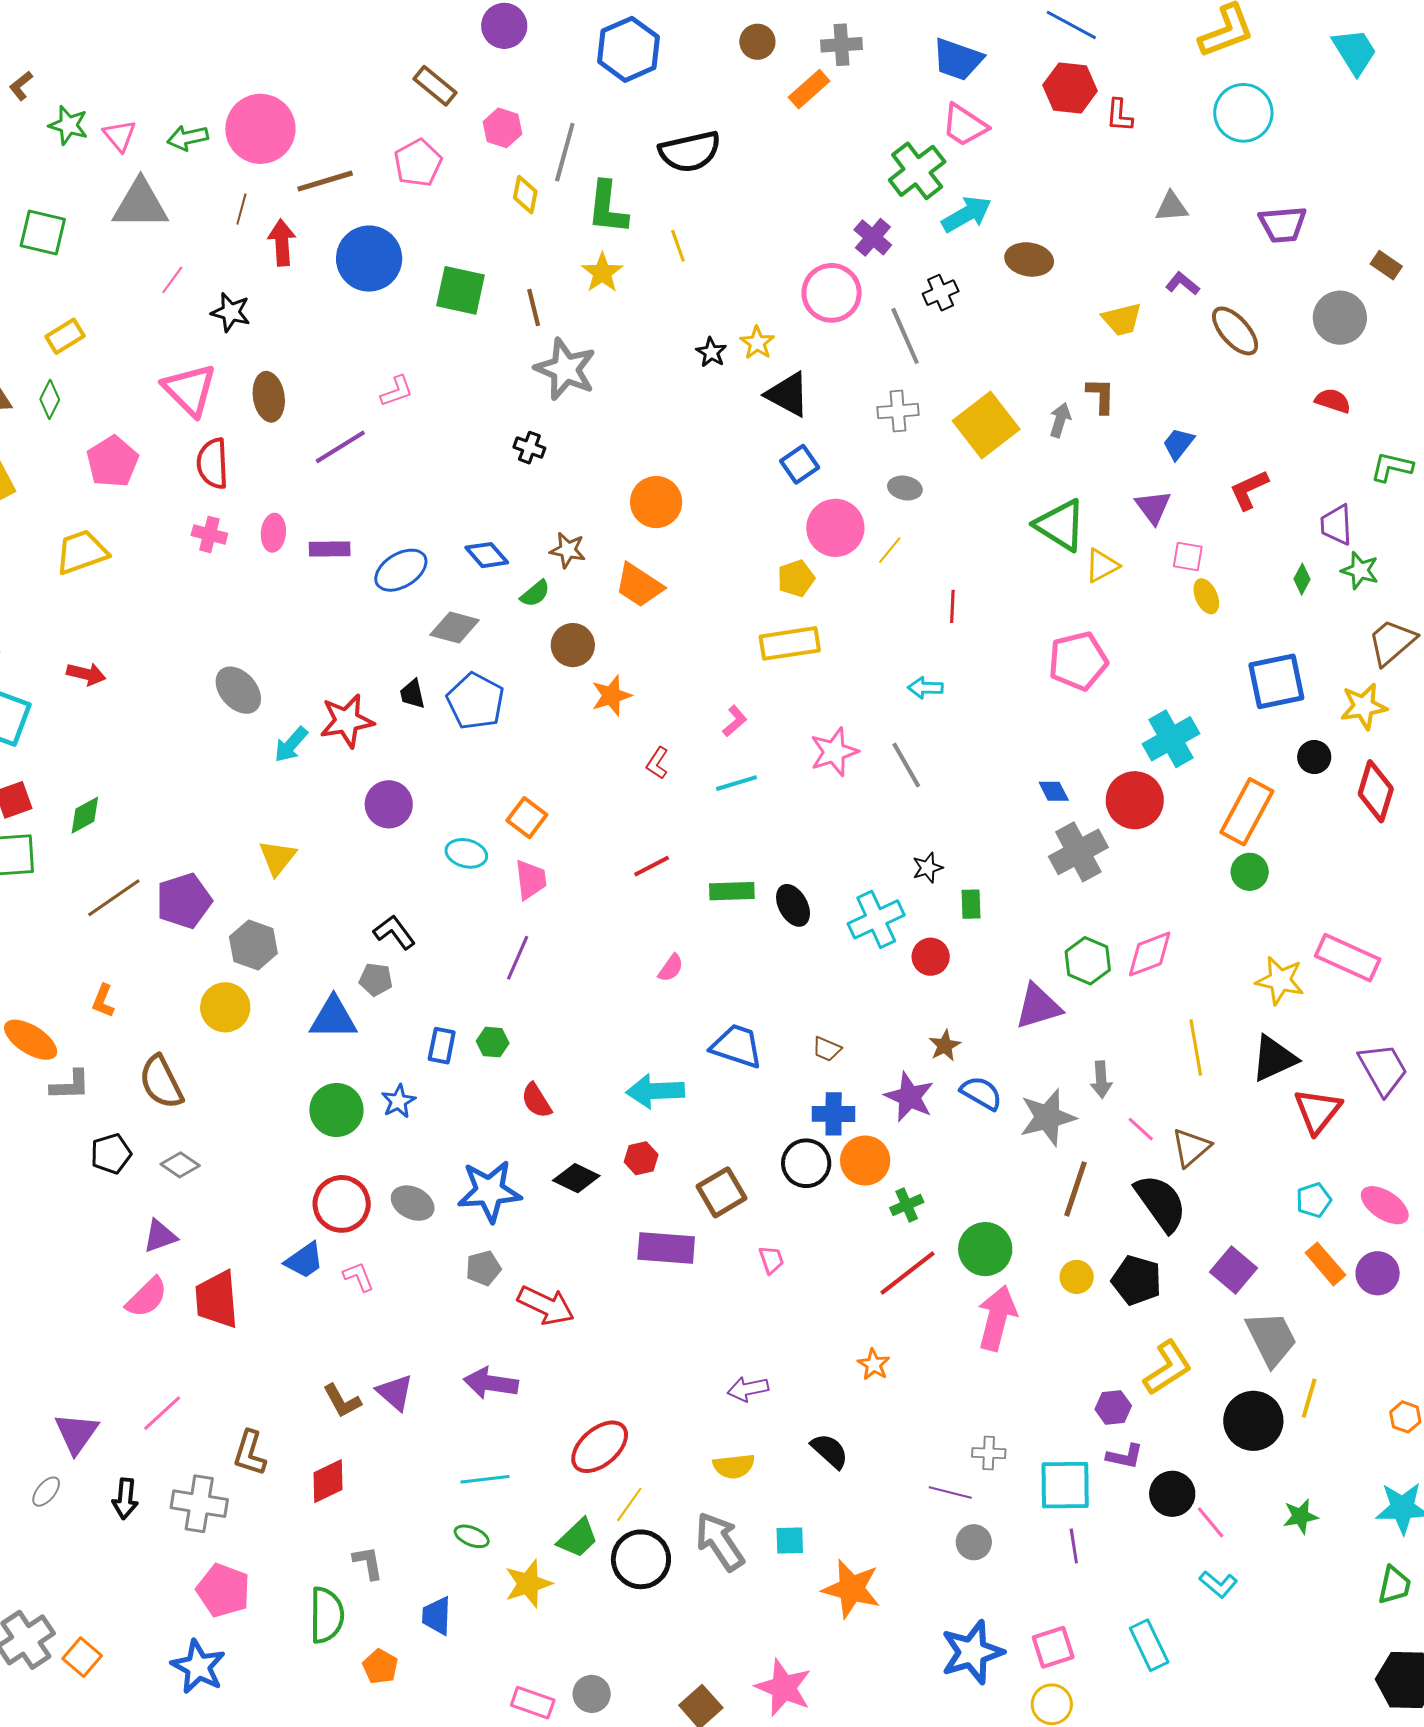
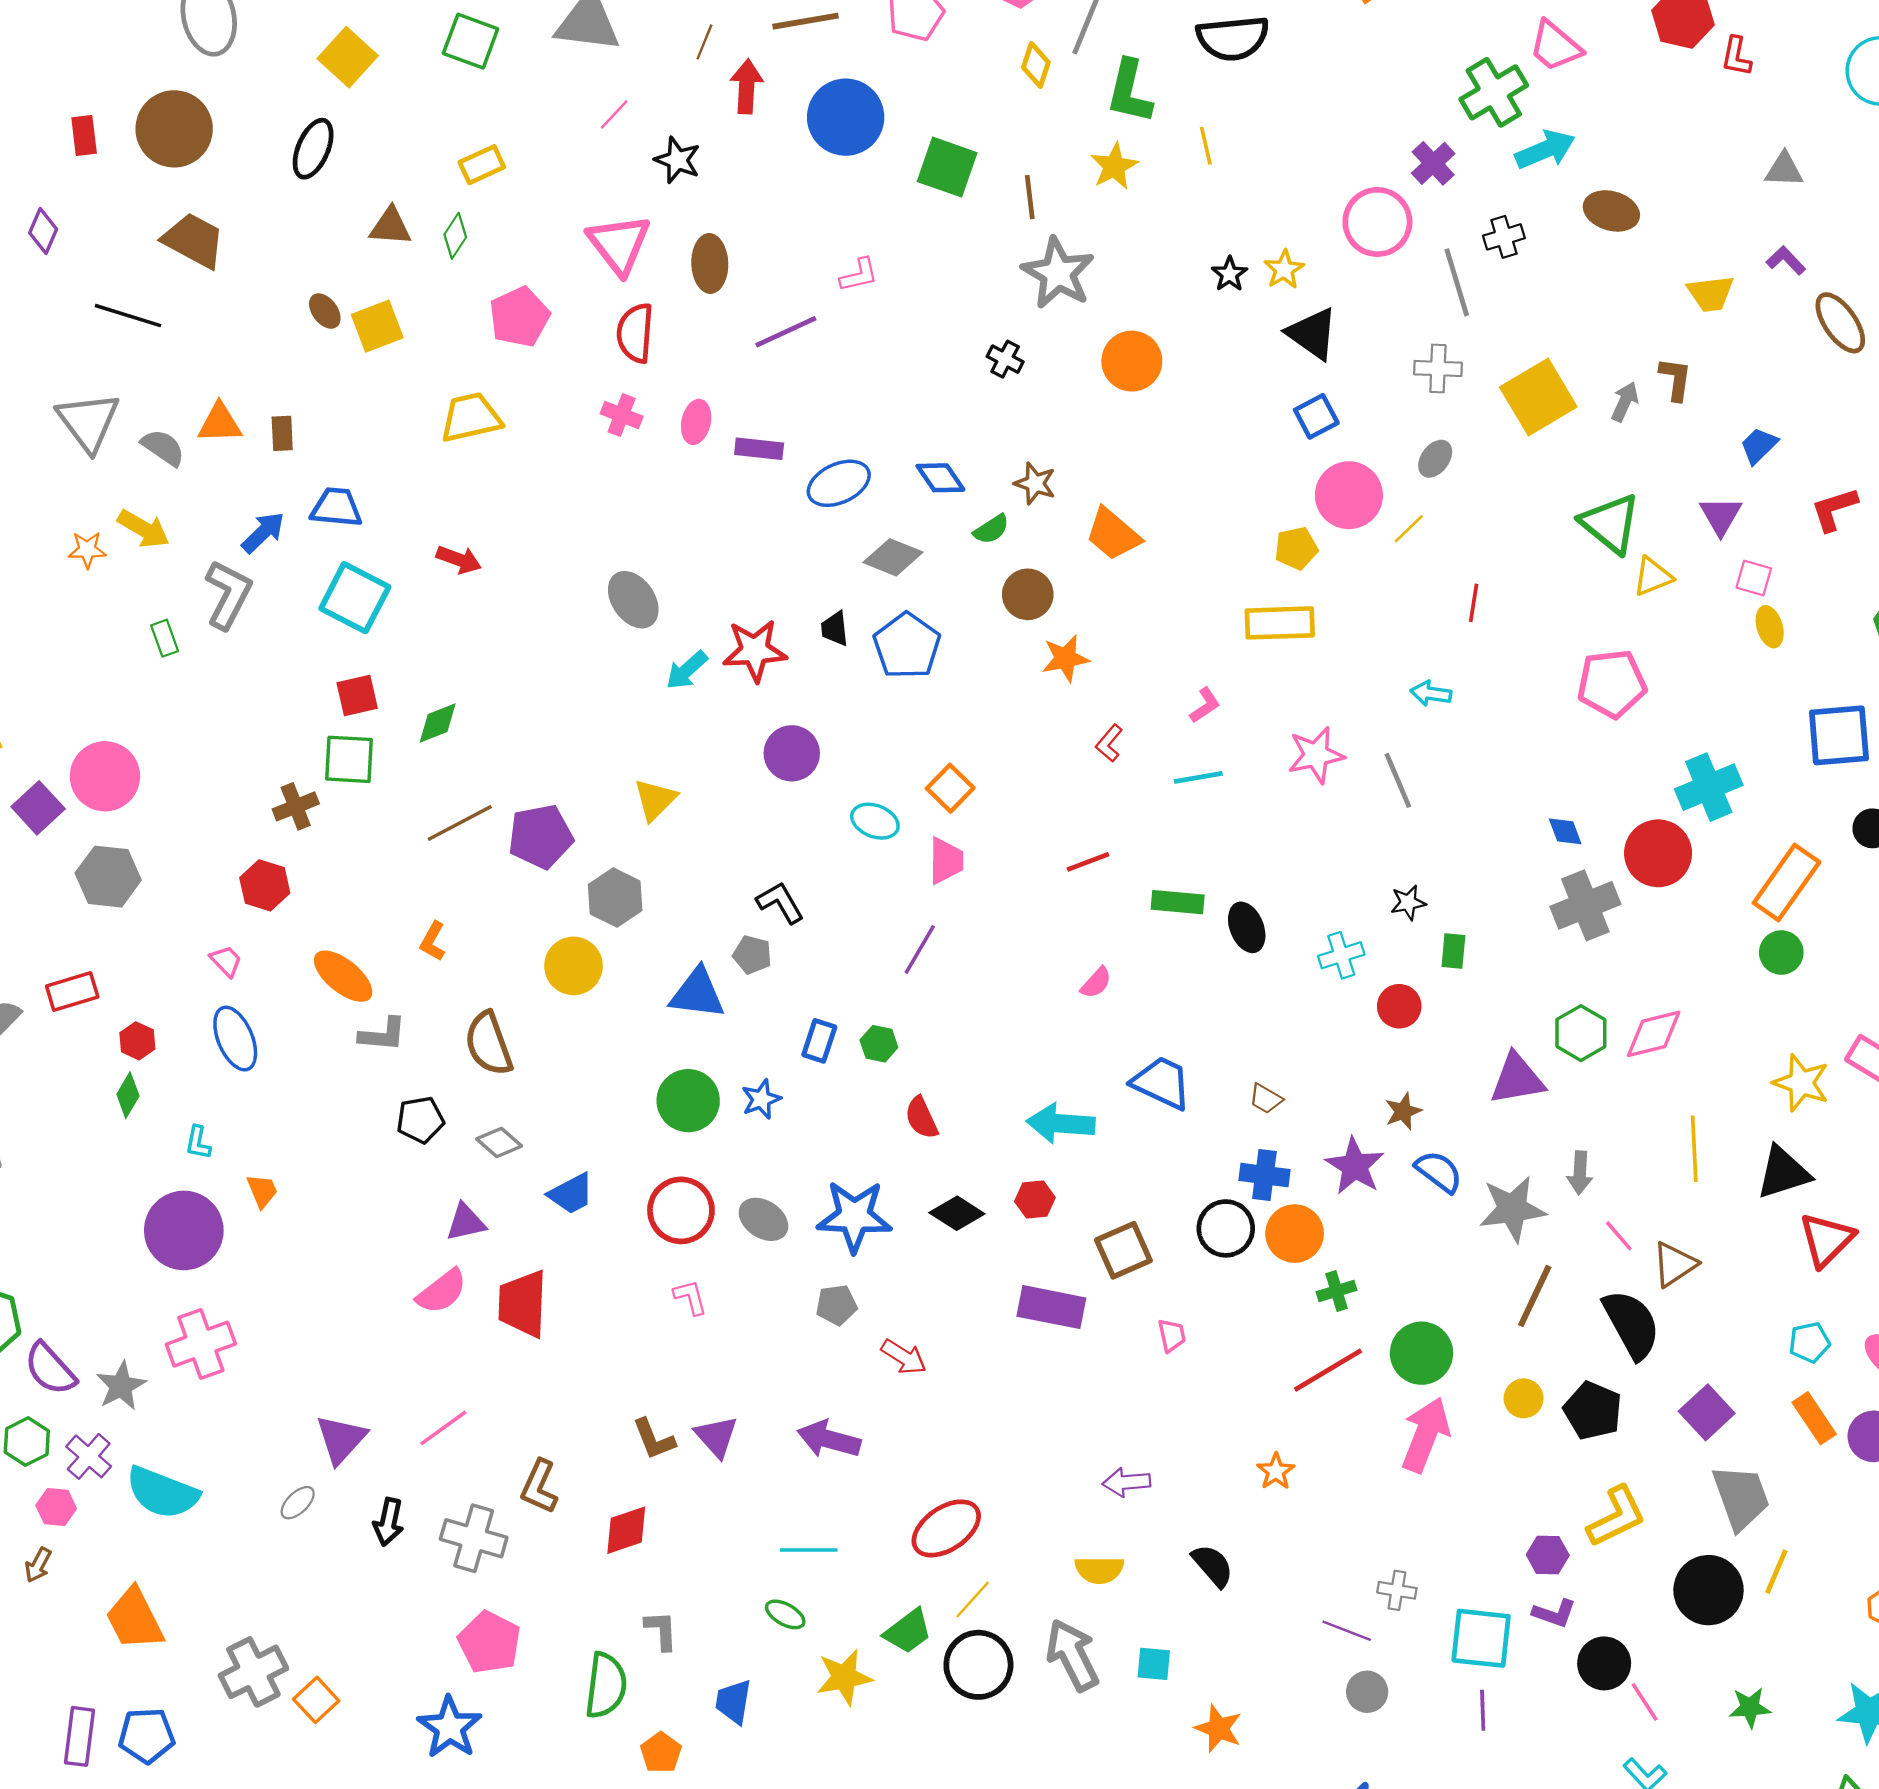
gray ellipse: (905, 488) -> (1435, 459), turned -72
orange circle: (656, 502) -> (1132, 361), moved
cyan cross: (876, 919) -> (1341, 955), size x0.7
blue trapezoid: (304, 1260) -> (571, 1194), moved
red arrow: (546, 1305) -> (904, 1357), size x0.7
orange star: (851, 1589) -> (1218, 1729), size x0.7

